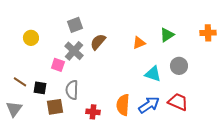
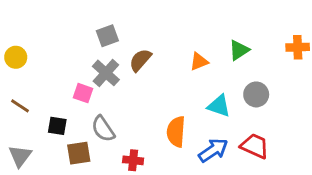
yellow circle: (31, 38) -> (16, 57), moved
brown line: (20, 82) -> (20, 106), moved
gray semicircle: (72, 90) -> (103, 129), turned -36
orange semicircle: (123, 105) -> (176, 132), moved

